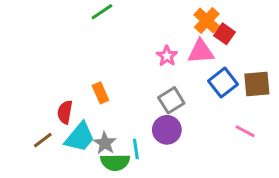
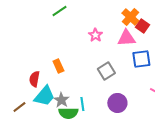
pink star: (167, 56) -> (95, 35), moved
blue square: (223, 83) -> (141, 59), turned 30
purple circle: (167, 130) -> (117, 103), moved
brown line: (43, 140) -> (19, 107), moved

